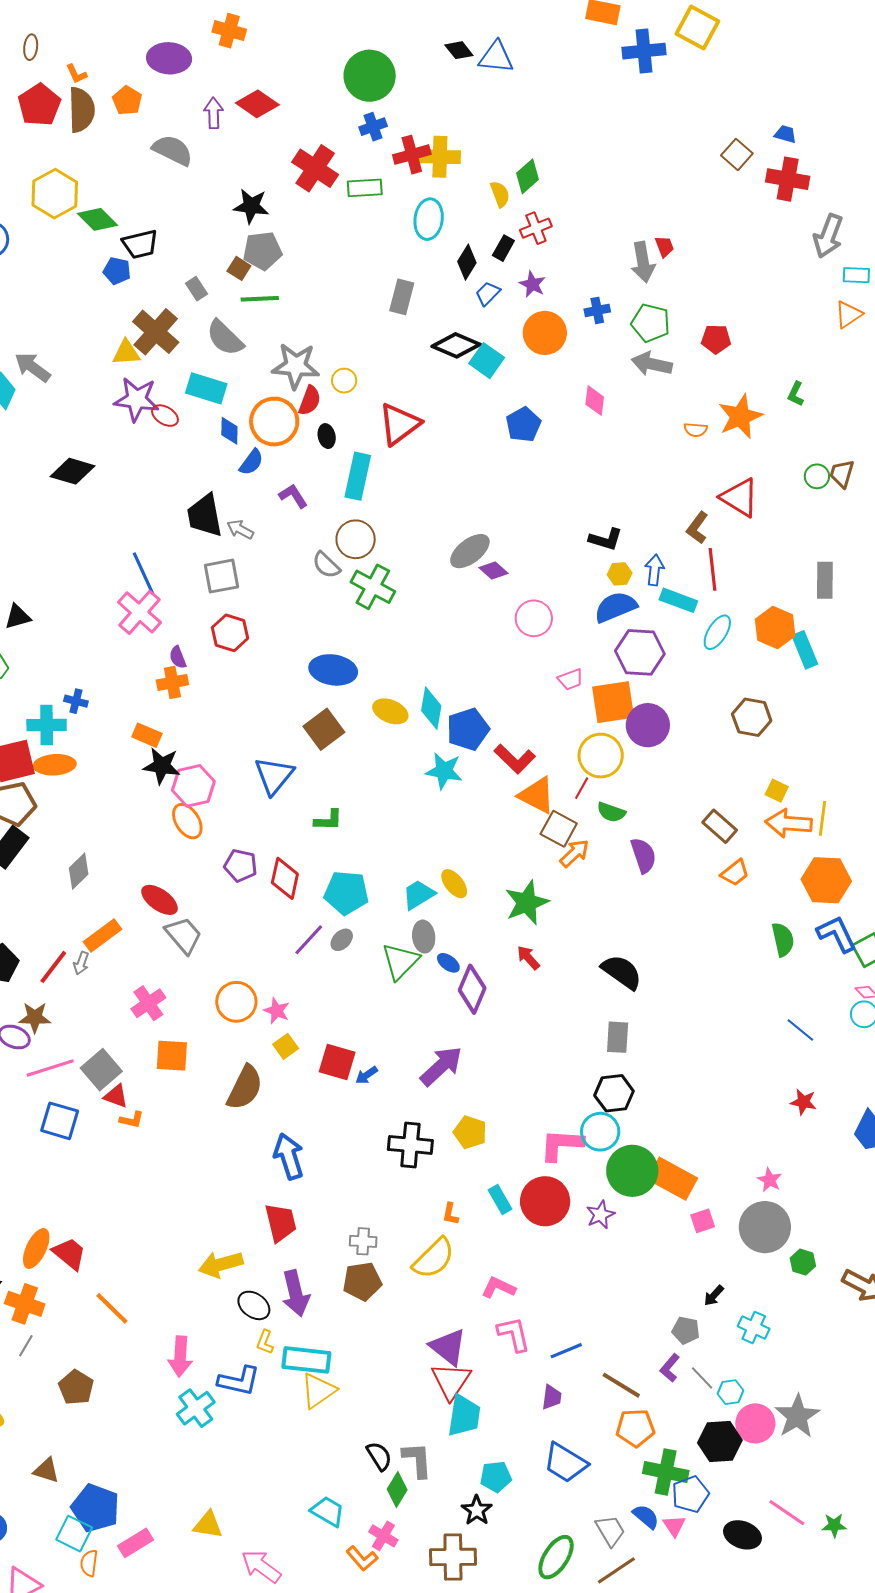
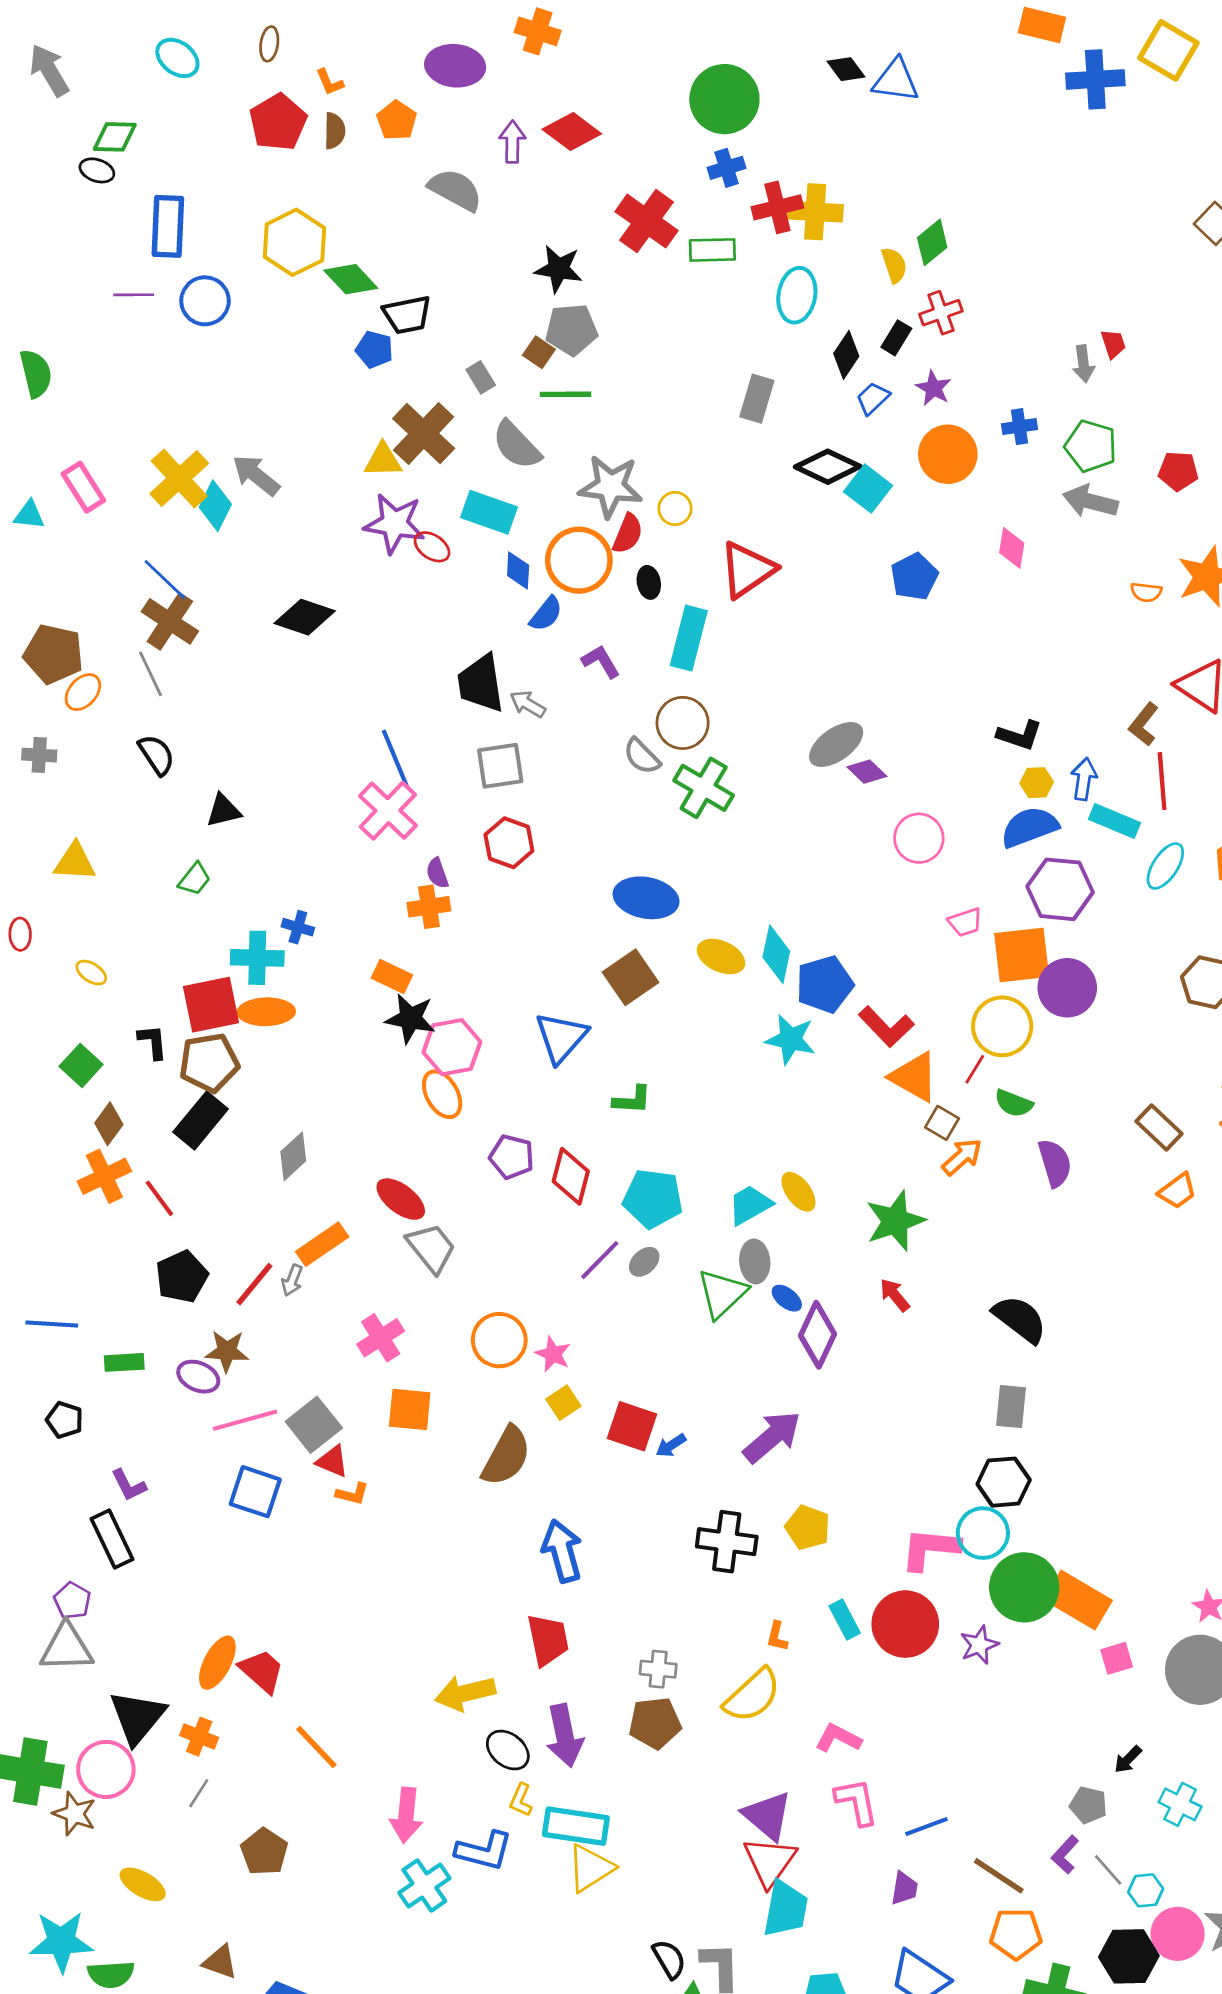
brown semicircle: (81, 110) -> (335, 131), size x0.6
gray arrow: (643, 262) -> (1083, 364), size x0.7
brown square: (559, 829) -> (942, 1123), size x0.7
orange cross: (25, 1304) -> (199, 1737), size x0.7

